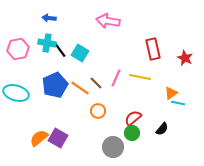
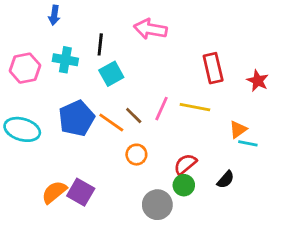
blue arrow: (49, 18) -> (54, 15), moved, turned -88
black line: (60, 50) -> (100, 44), moved, turned 42
cyan square: (80, 53) -> (111, 74), turned 30

